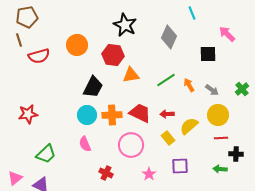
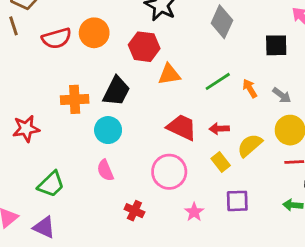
red semicircle: (39, 56) -> (57, 38), moved
orange cross: (112, 115) -> (75, 99), moved

